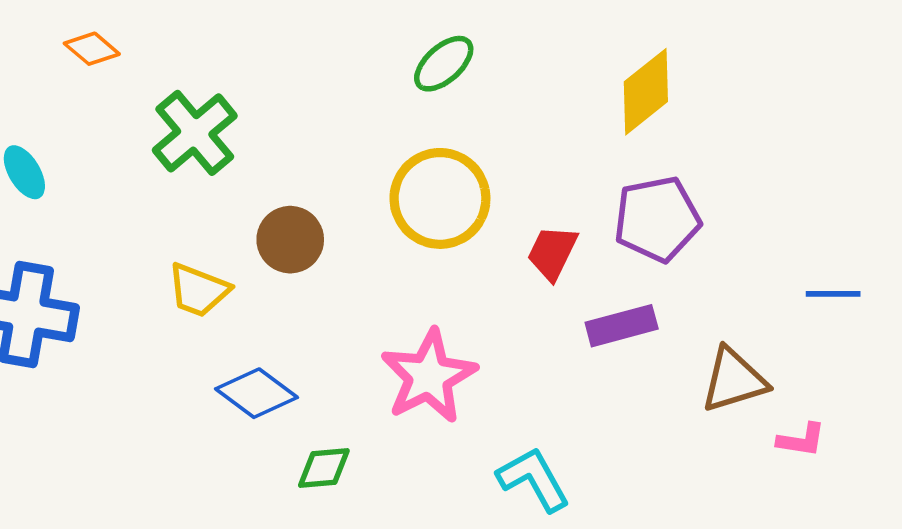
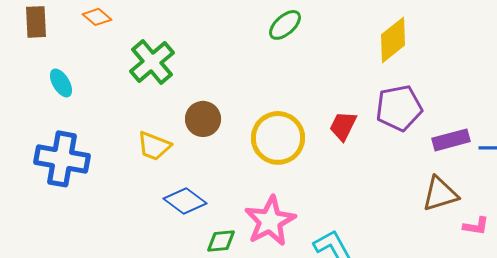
yellow circle: (440, 198) -> (278, 138), moved
purple rectangle: (622, 326) -> (451, 140), moved
pink star: (429, 376) -> (270, 221), moved

